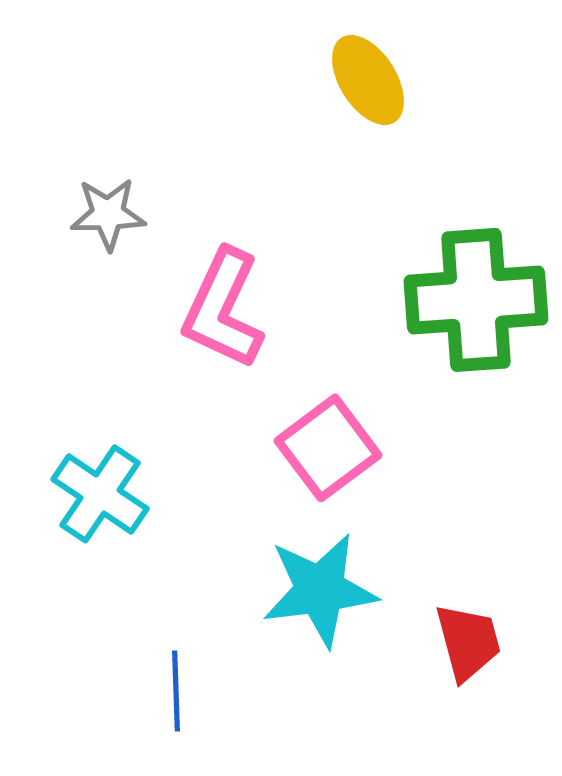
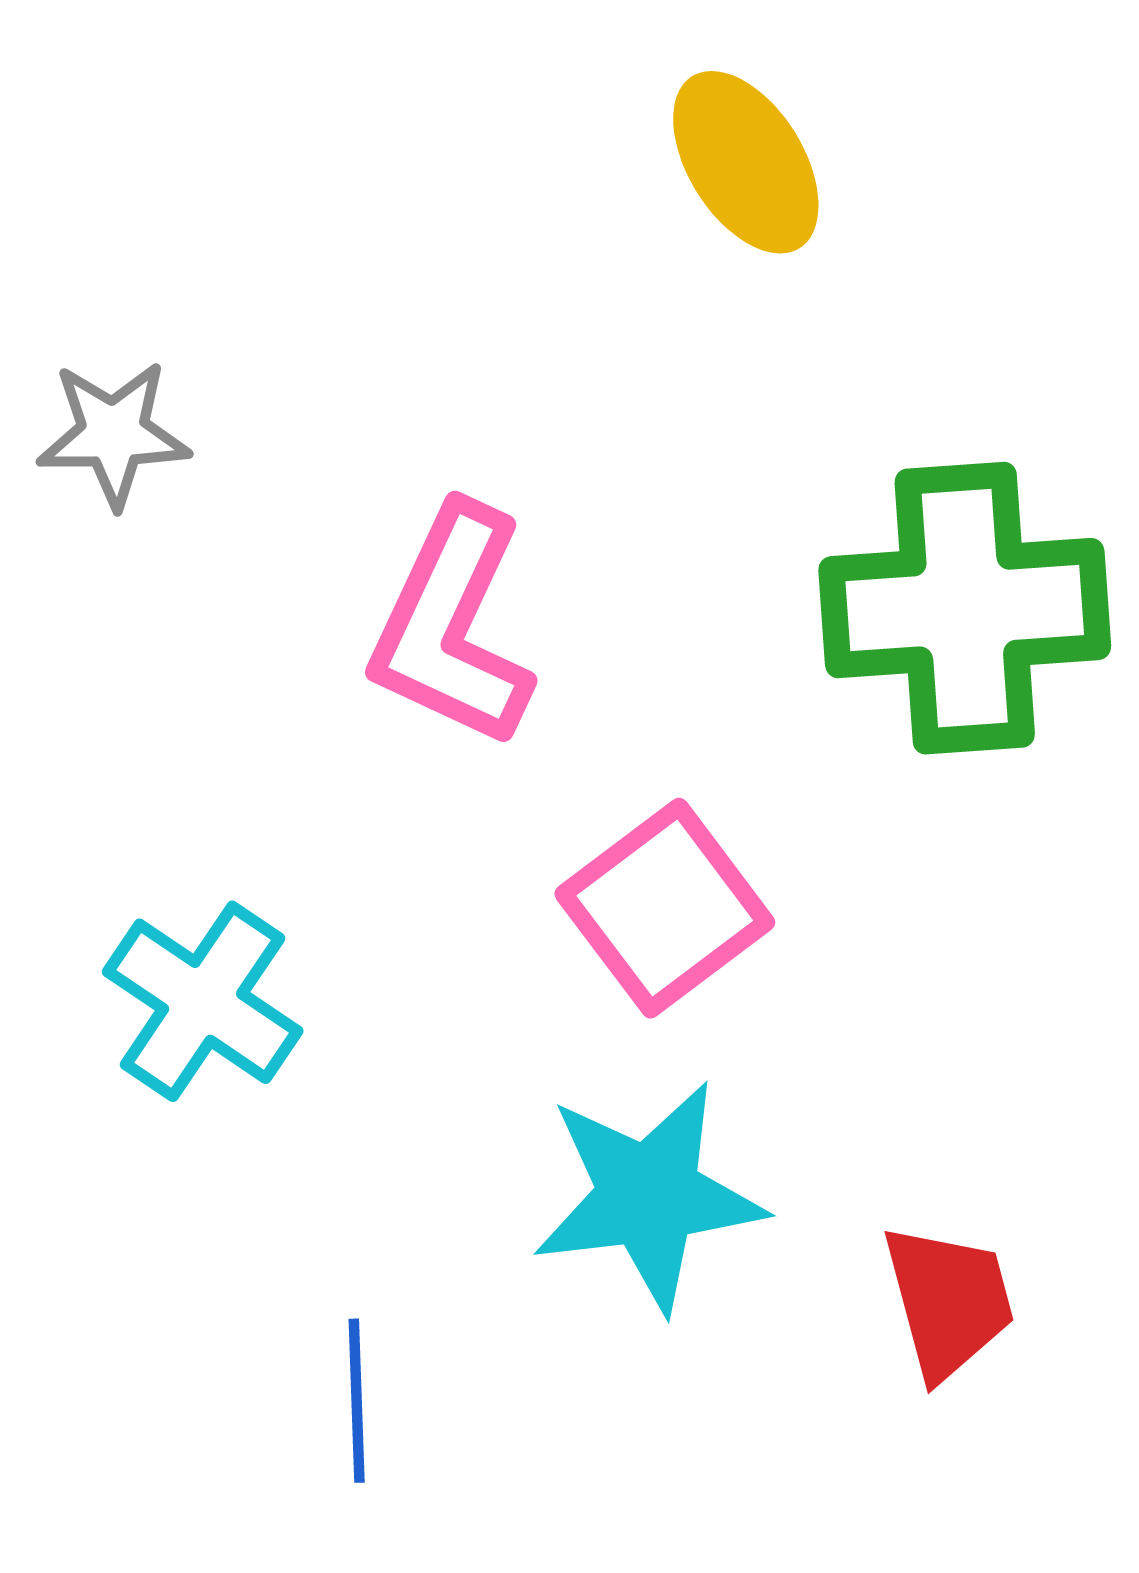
gray star: (108, 214) -> (113, 434), moved

